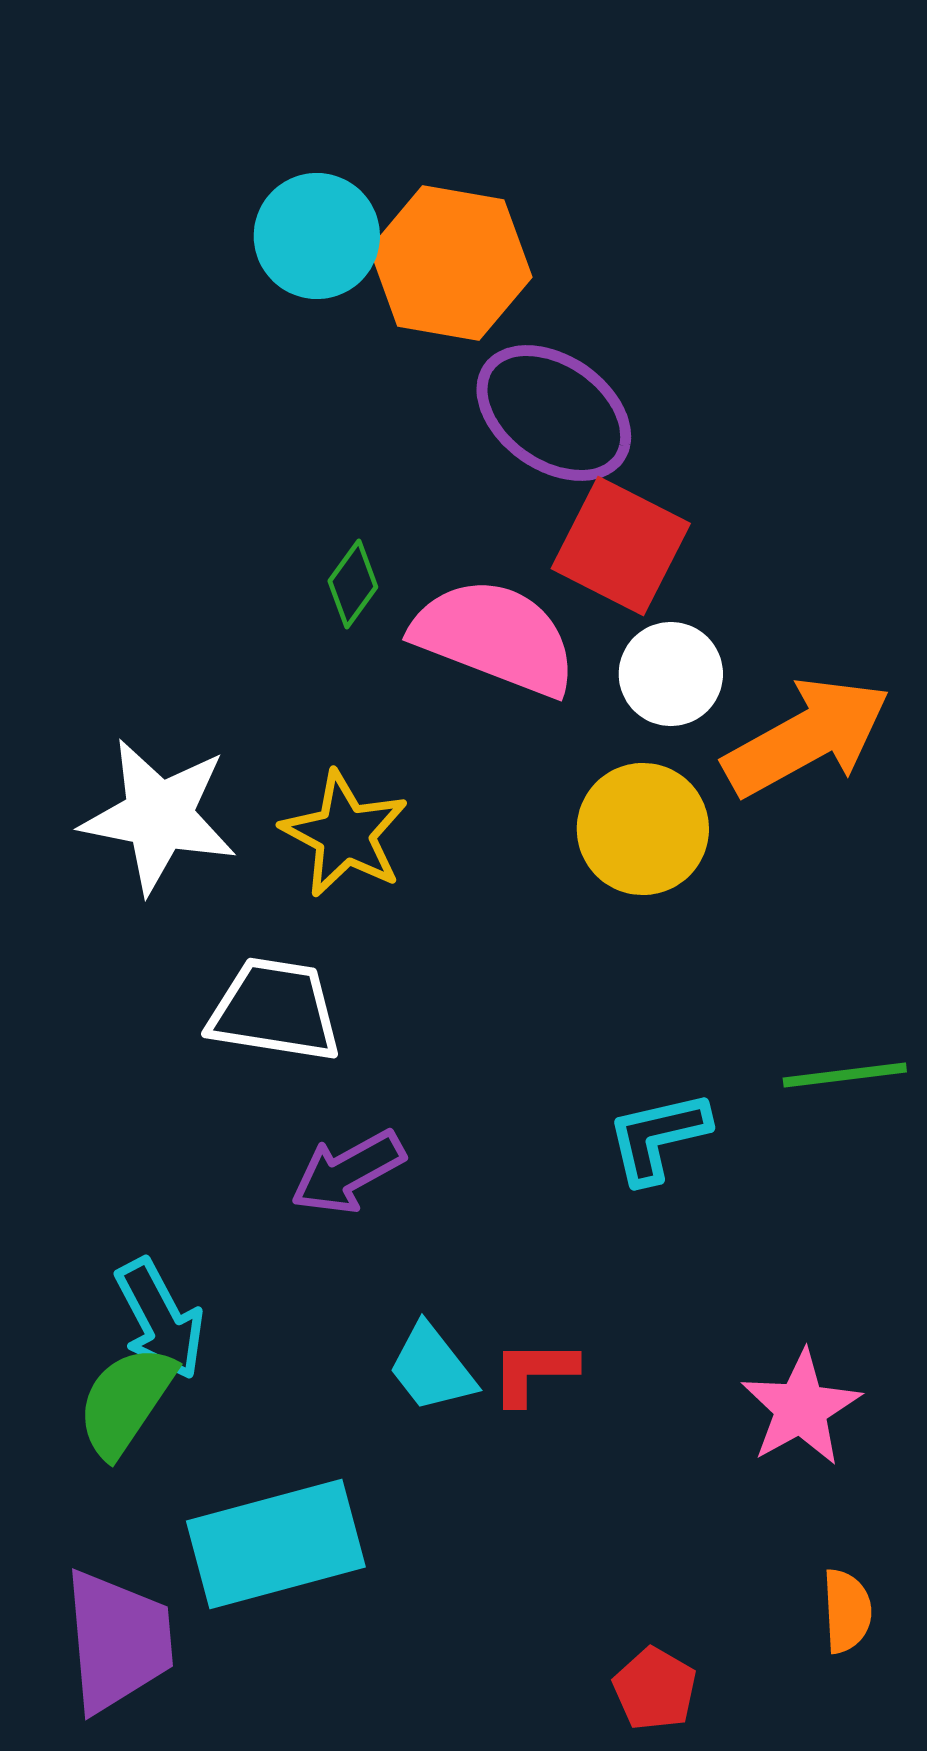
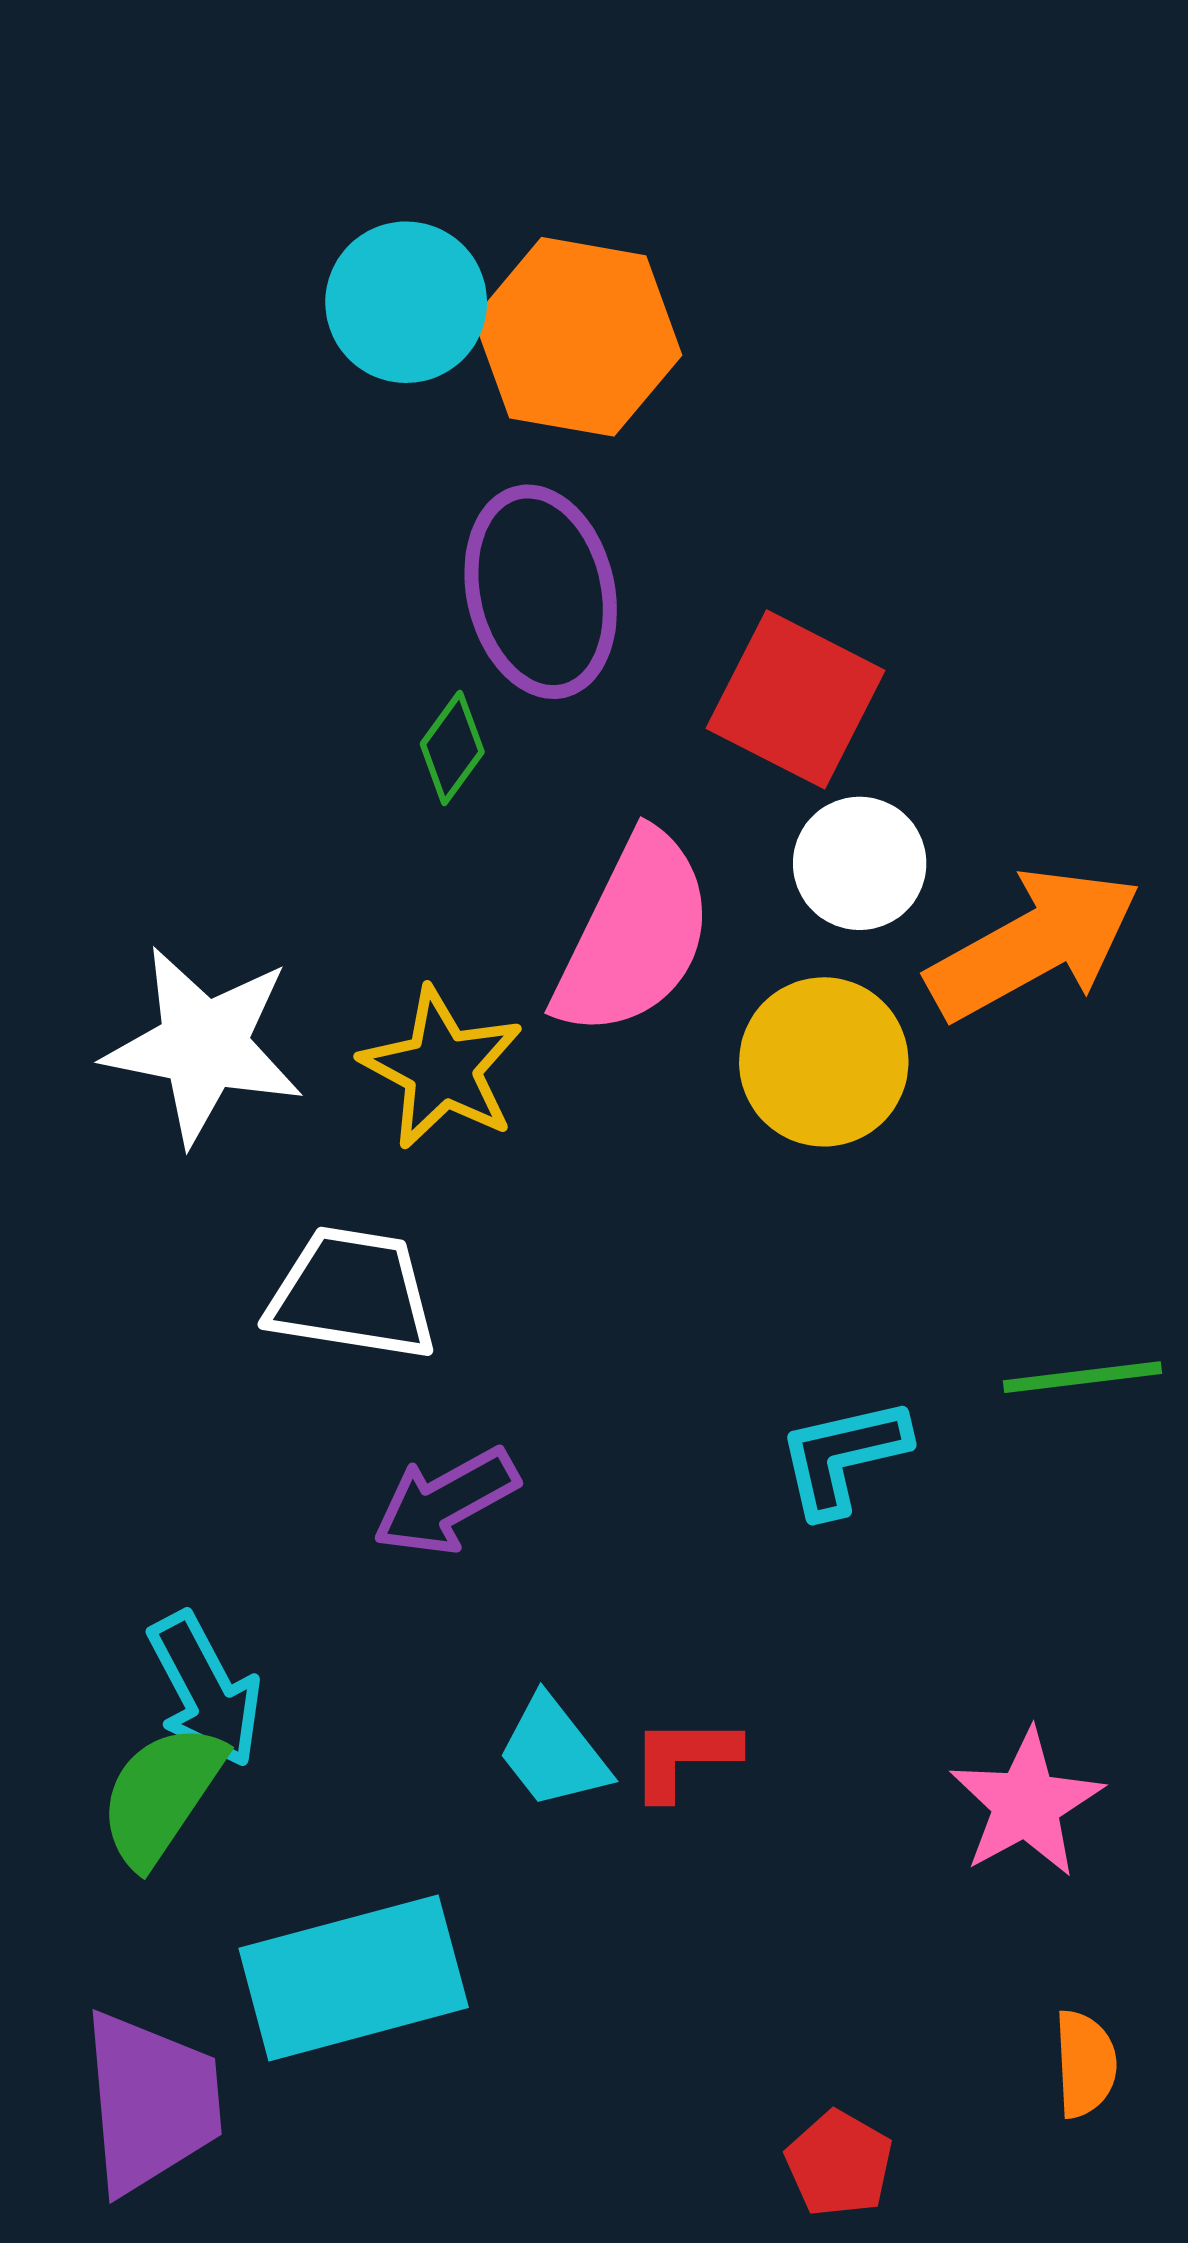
purple ellipse: (554, 413) -> (541, 592), moved, turned 42
pink semicircle: (495, 637) -> (634, 935), moved, turned 95

